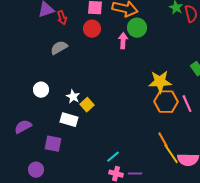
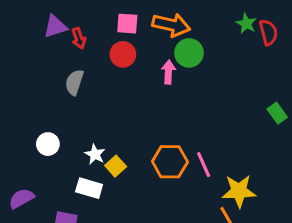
gray semicircle: (59, 48) -> (74, 82), turned -42
yellow star: (160, 82) -> (239, 191), moved
orange hexagon: (166, 102) -> (170, 162), moved
pink line: (187, 104) -> (204, 165), moved

